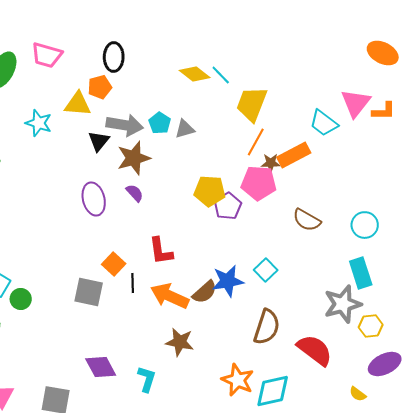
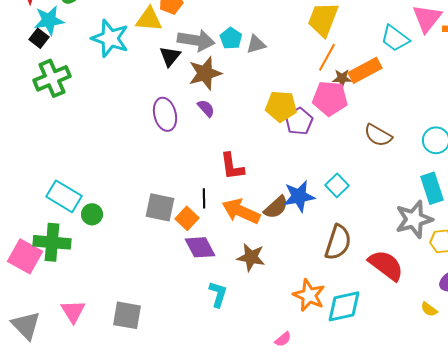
cyan star: (39, 123) -> (110, 38), size x1.4
orange square: (114, 264) -> (187, 218), moved
purple diamond: (101, 367) -> (200, 247), moved

